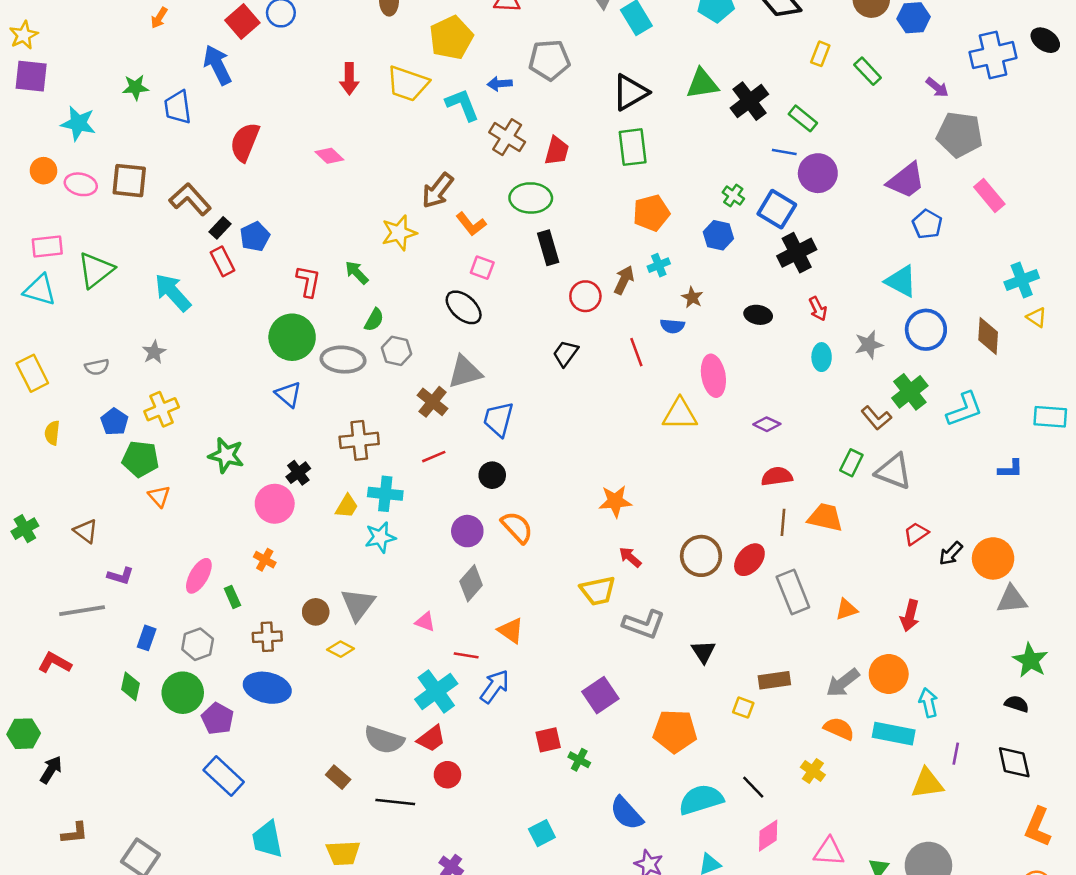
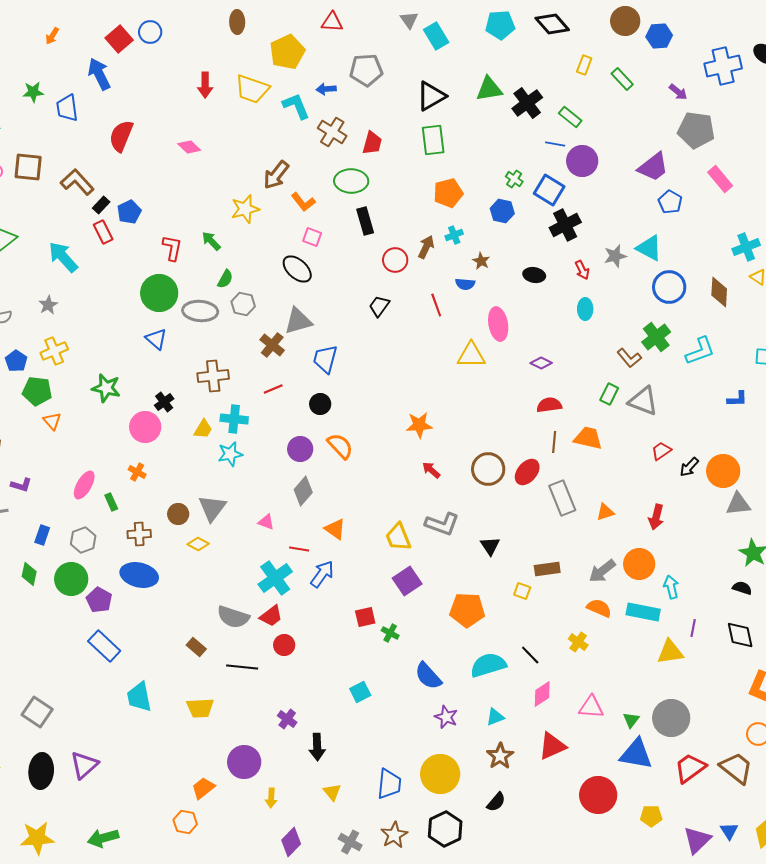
gray star: (869, 345) -> (615, 256), moved
yellow trapezoid: (598, 591) -> (398, 537), moved, turned 80

